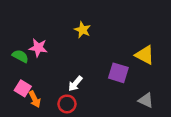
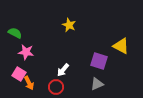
pink star: (38, 48) -> (26, 52), moved
green semicircle: (20, 56) -> (15, 33), moved
gray triangle: (146, 100) -> (97, 84), moved, turned -48

